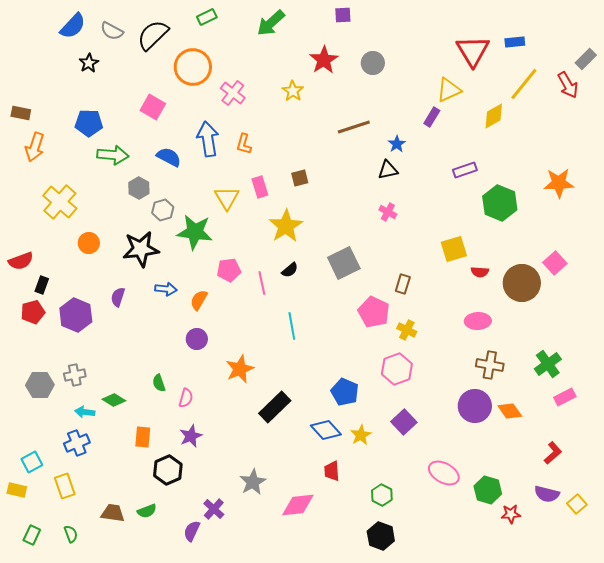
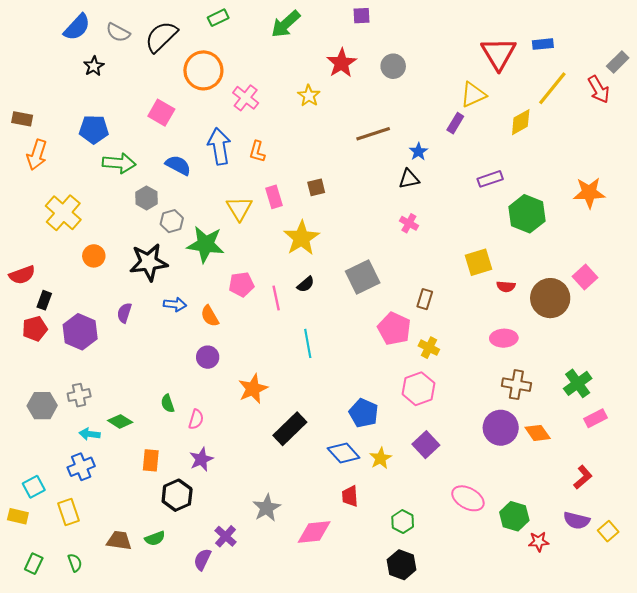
orange semicircle: (199, 300) -> (210, 316), turned -60

